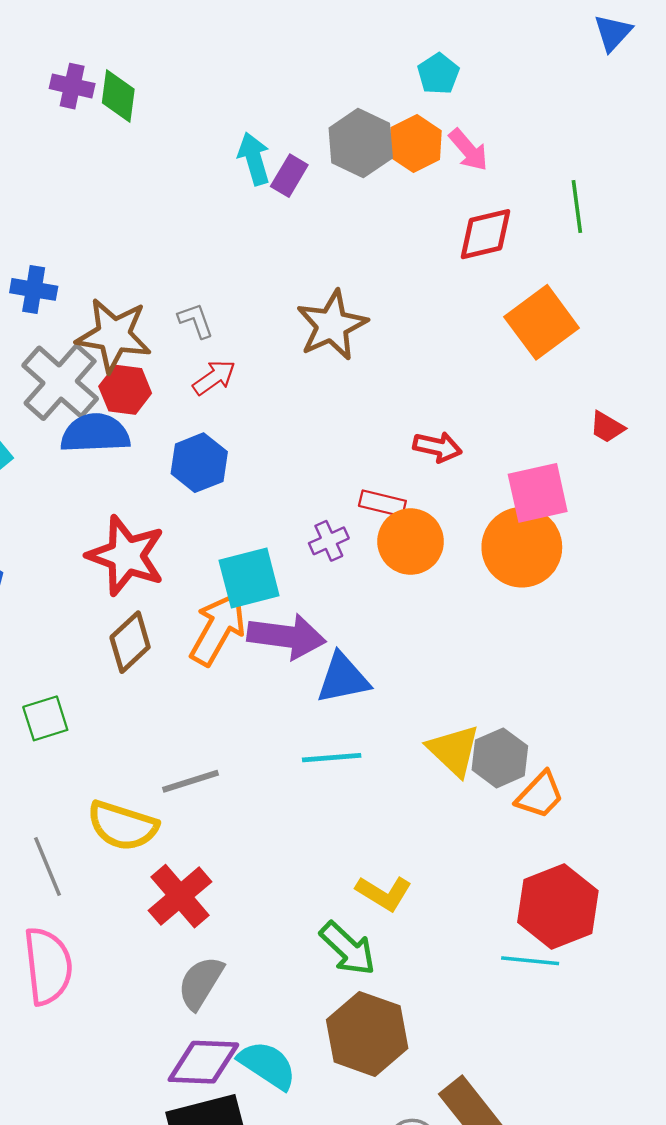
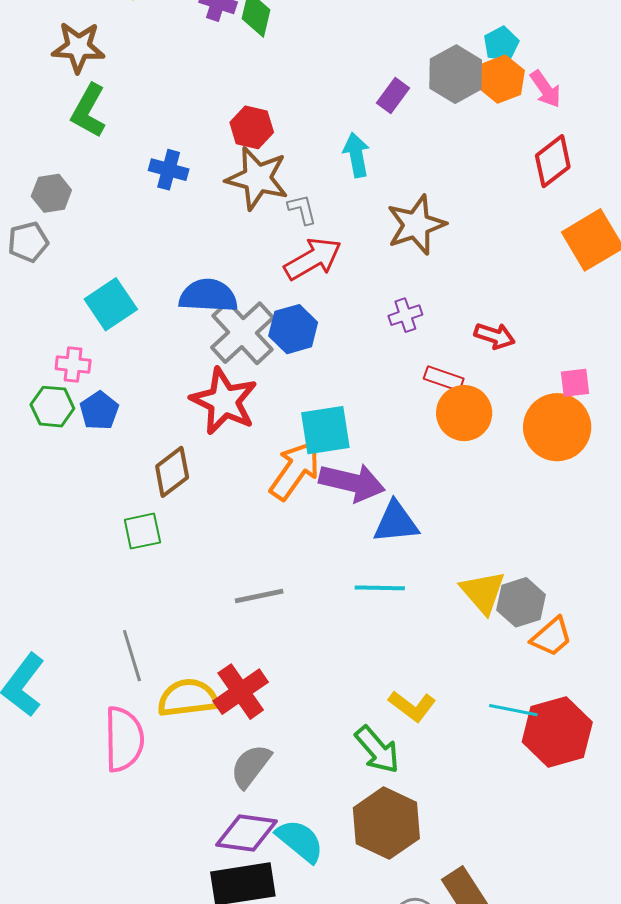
cyan pentagon: (438, 74) -> (501, 44), moved
cyan arrow: (254, 159) -> (356, 155), moved
red diamond: (485, 234) -> (553, 161), turned -30
brown star: (114, 335) -> (257, 178), moved
red arrow: (214, 378) -> (313, 259), size x1.5
gray cross: (60, 382) -> (242, 333), moved
red hexagon: (125, 390) -> (252, 127), moved
pink square: (538, 493) -> (575, 383), size x0.6
purple cross: (329, 541) -> (405, 315), moved
brown diamond: (130, 642) -> (172, 472), moved
yellow semicircle: (123, 826) -> (188, 698), moved, turned 150
cyan line: (530, 961) -> (513, 710), moved

